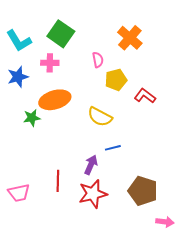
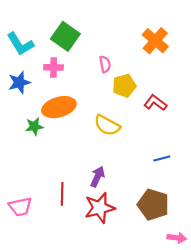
orange cross: (130, 38) -> (155, 41), moved
blue line: (113, 148) -> (162, 159), moved

